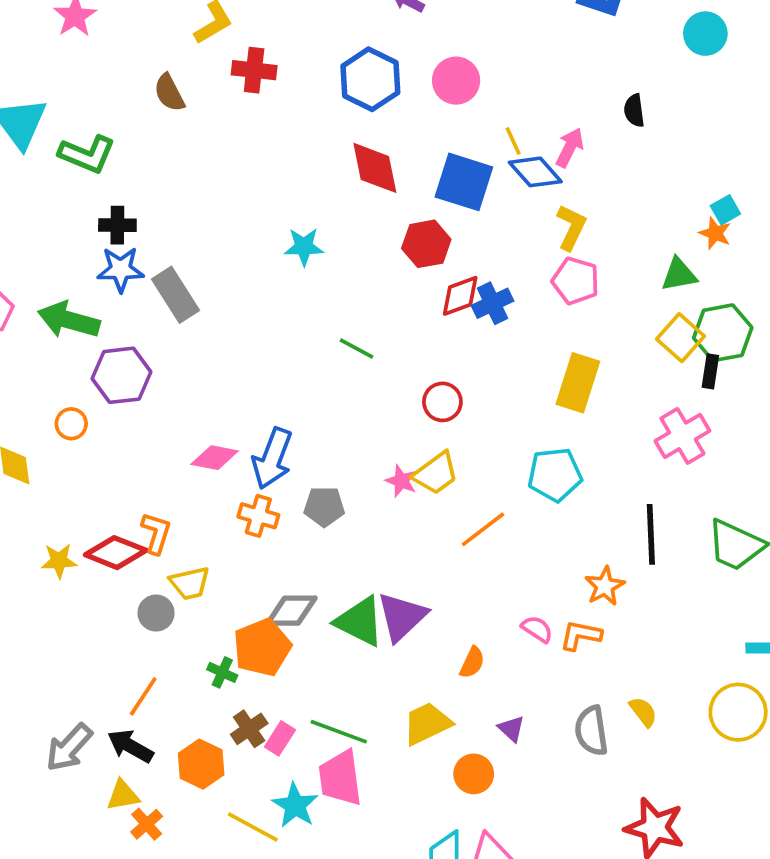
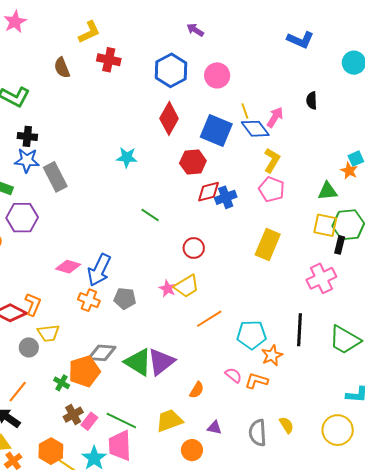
red diamond: (375, 168) -> (169, 118), turned 36
yellow square: (681, 338) -> (325, 225), turned -35
cyan pentagon: (555, 475) -> (252, 335), moved
purple triangle: (511, 729) -> (215, 428), turned -35
orange hexagon: (201, 764) -> (51, 451), moved

